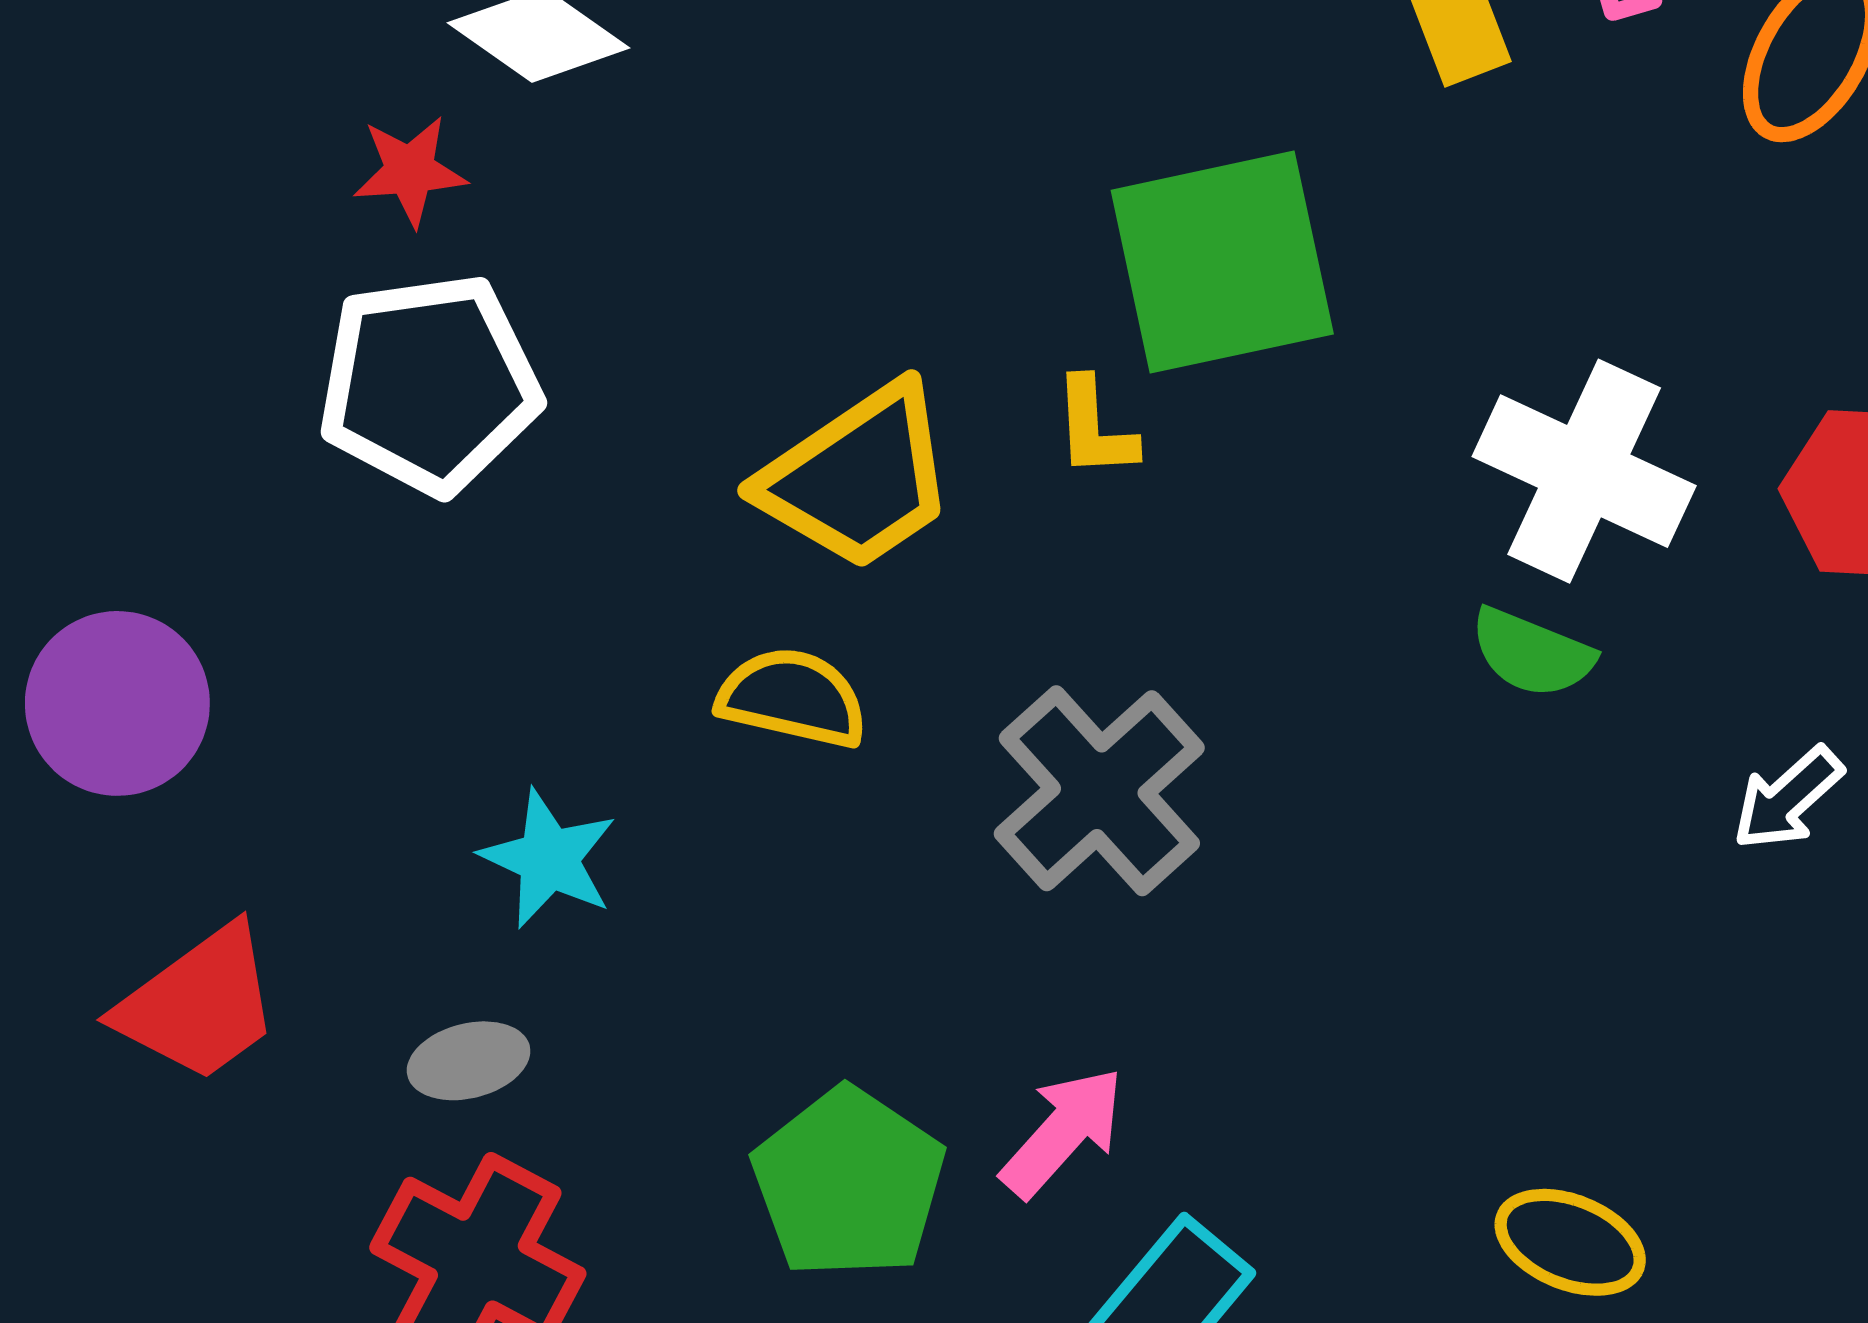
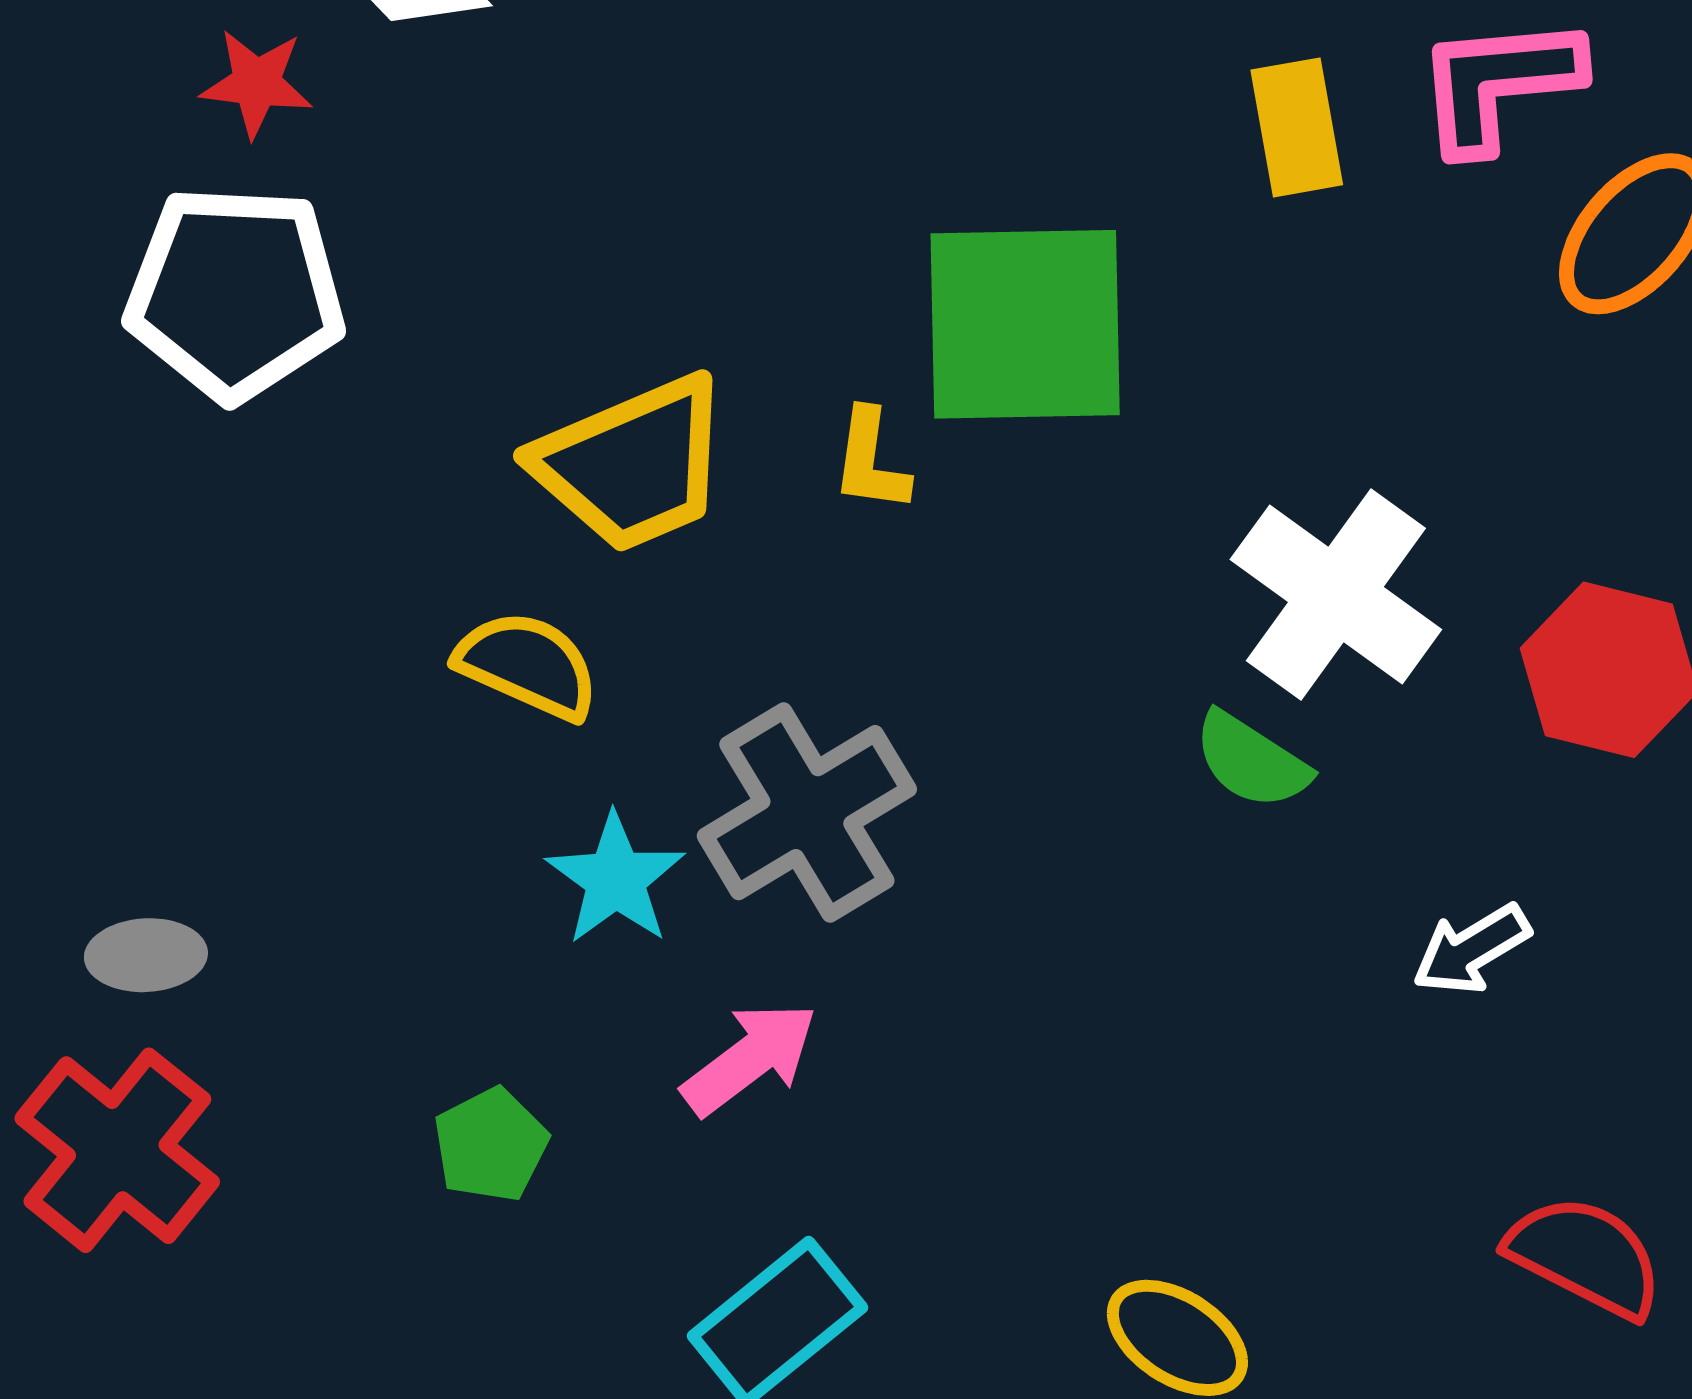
cyan star: (549, 859) -> (615, 879), moved
pink arrow: (1063, 1132) -> (750, 1058), moved
green pentagon: (849, 1183) -> (491, 1145), size x0.6

